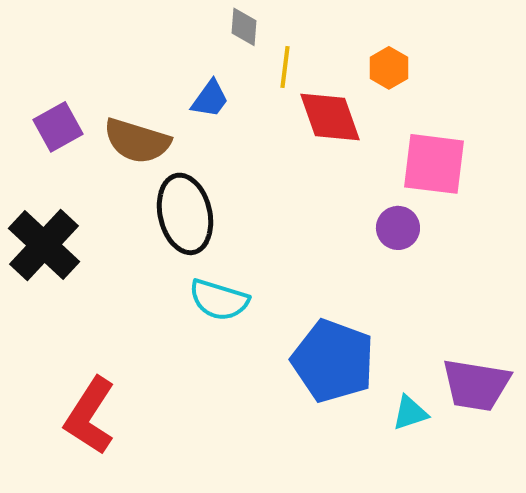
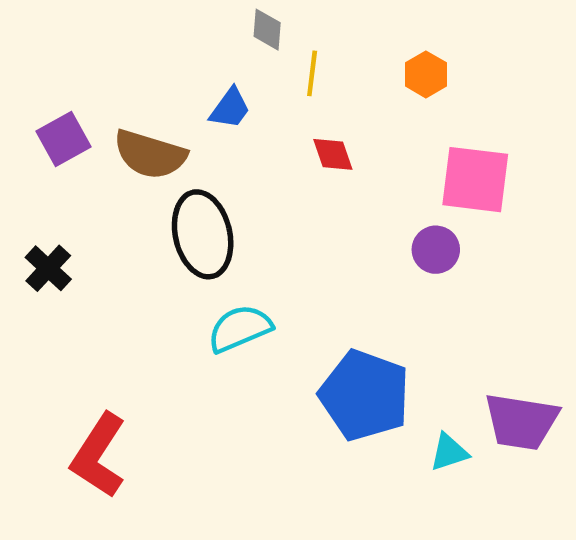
red diamond: (330, 117) -> (333, 154), moved, size x0.6
black cross: (44, 245) -> (48, 268), size x0.6
cyan semicircle: (219, 300) -> (240, 328), turned 140

